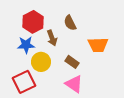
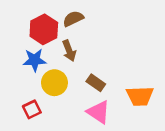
brown semicircle: (70, 23) -> (73, 19), moved, turned 91
orange trapezoid: (98, 45) -> (140, 96), moved
red square: (24, 82) -> (32, 109), size x0.6

